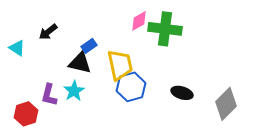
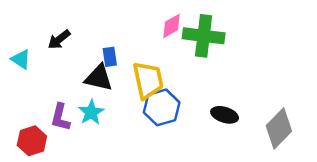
blue rectangle: (89, 46) -> (110, 57), turned -63

